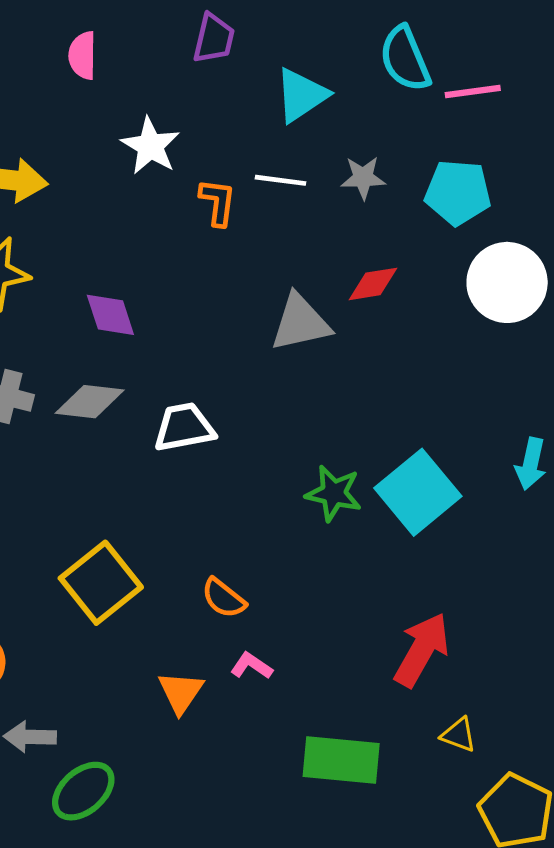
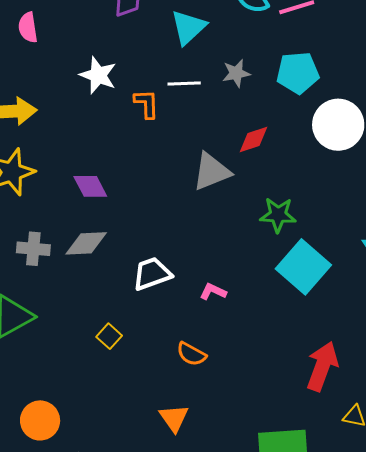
pink semicircle: (82, 55) -> (28, 27), moved
white trapezoid: (184, 427) -> (152, 274), moved
green star: (334, 493) -> (278, 215), moved
yellow square: (101, 583) -> (109, 336), moved, size x0.5
pink L-shape: (251, 666) -> (213, 291), moved

